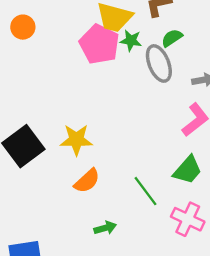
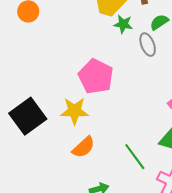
pink pentagon: (99, 44) -> (96, 76), moved
gray ellipse: (159, 63) -> (148, 45), size x0.7

